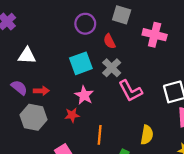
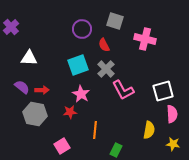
yellow semicircle: (147, 135) -> (149, 130), moved

